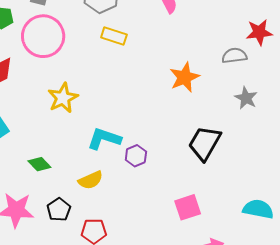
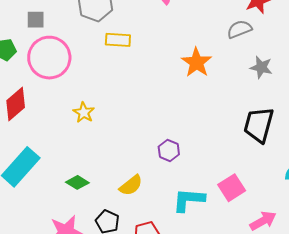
yellow star: (63, 98) -> (84, 113), size x0.7
cyan L-shape: (104, 139) -> (189, 200), moved
black trapezoid: (205, 143) -> (259, 125), moved

